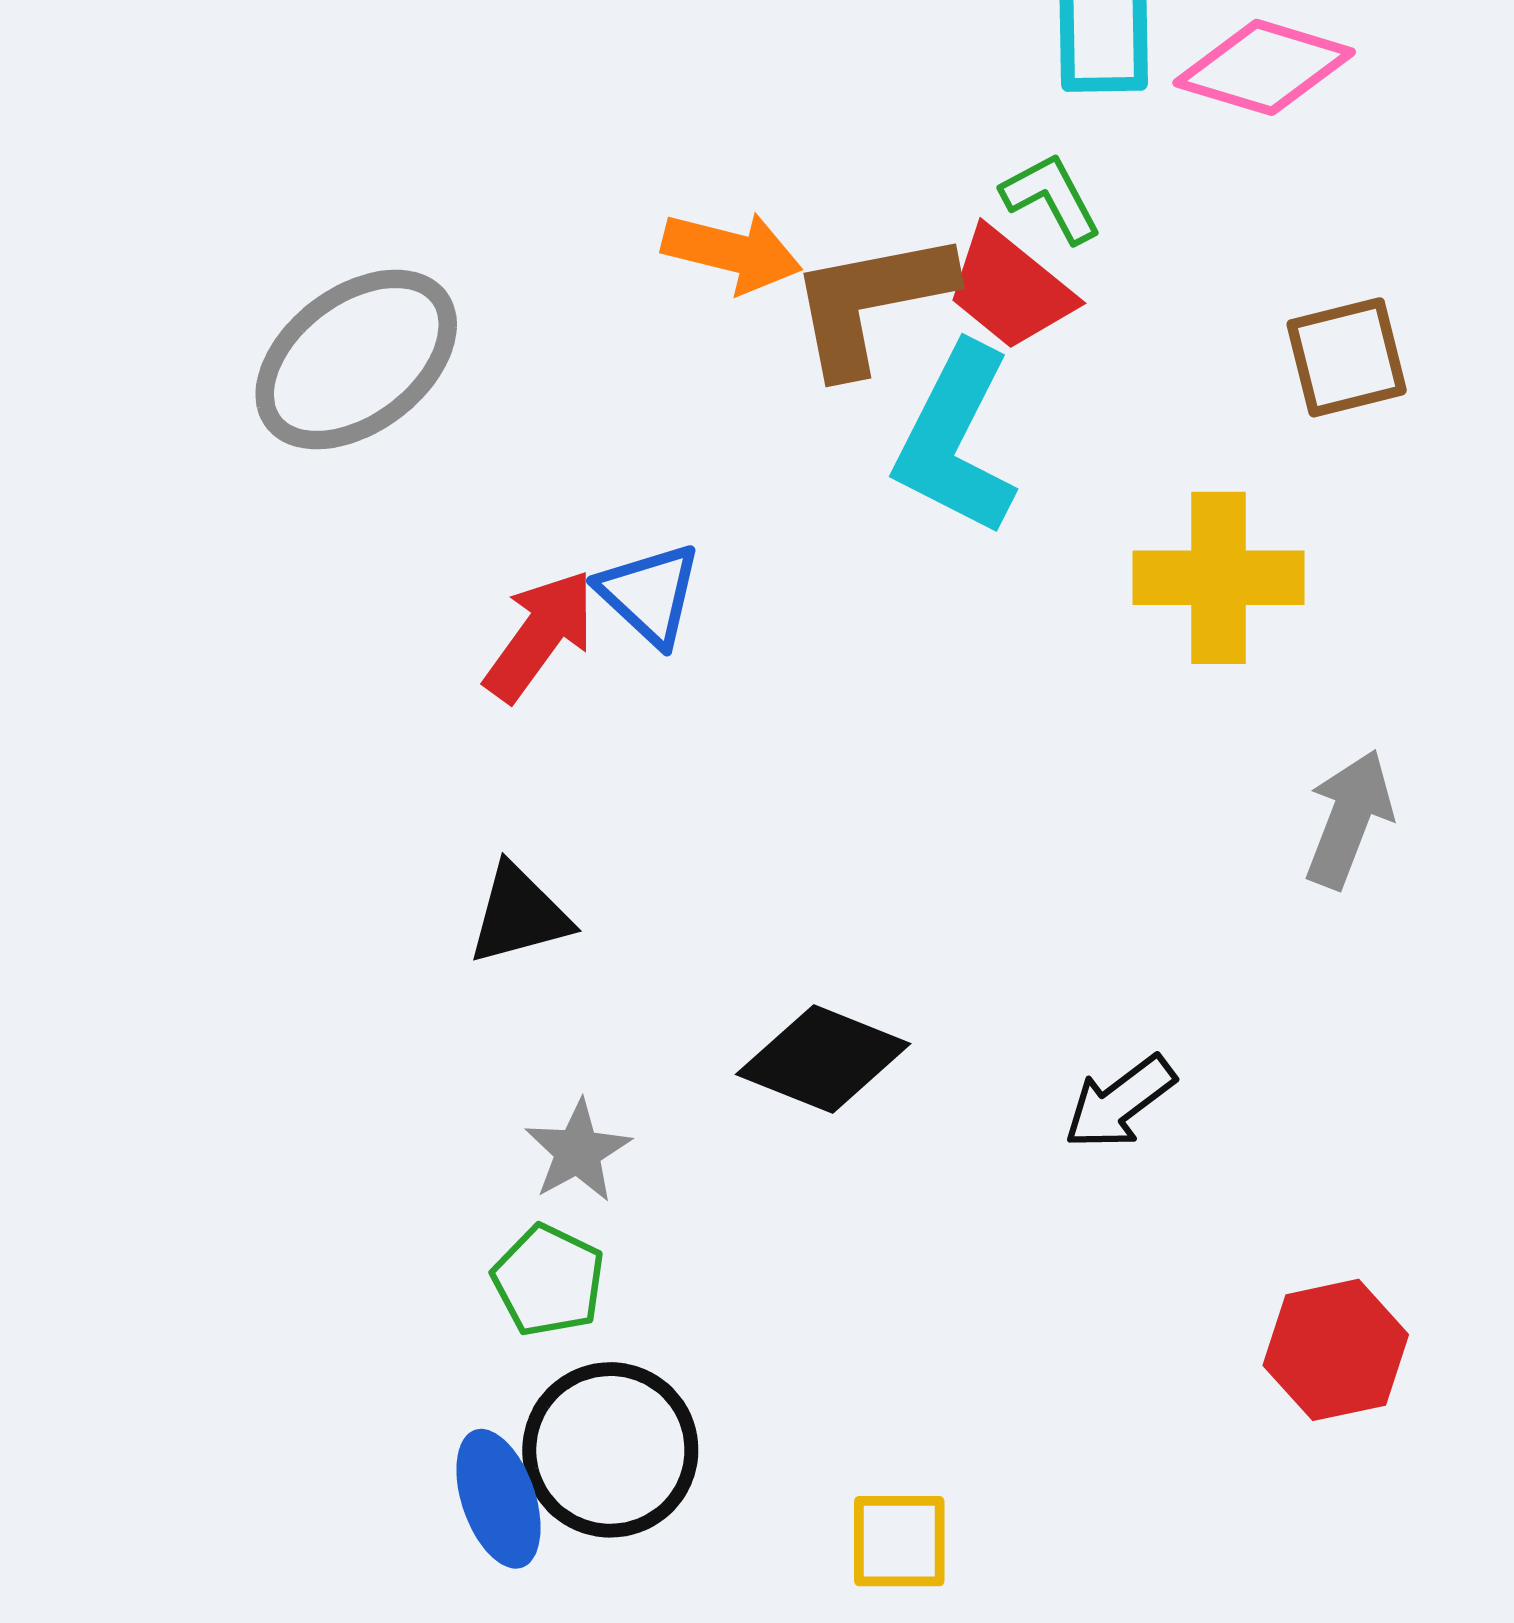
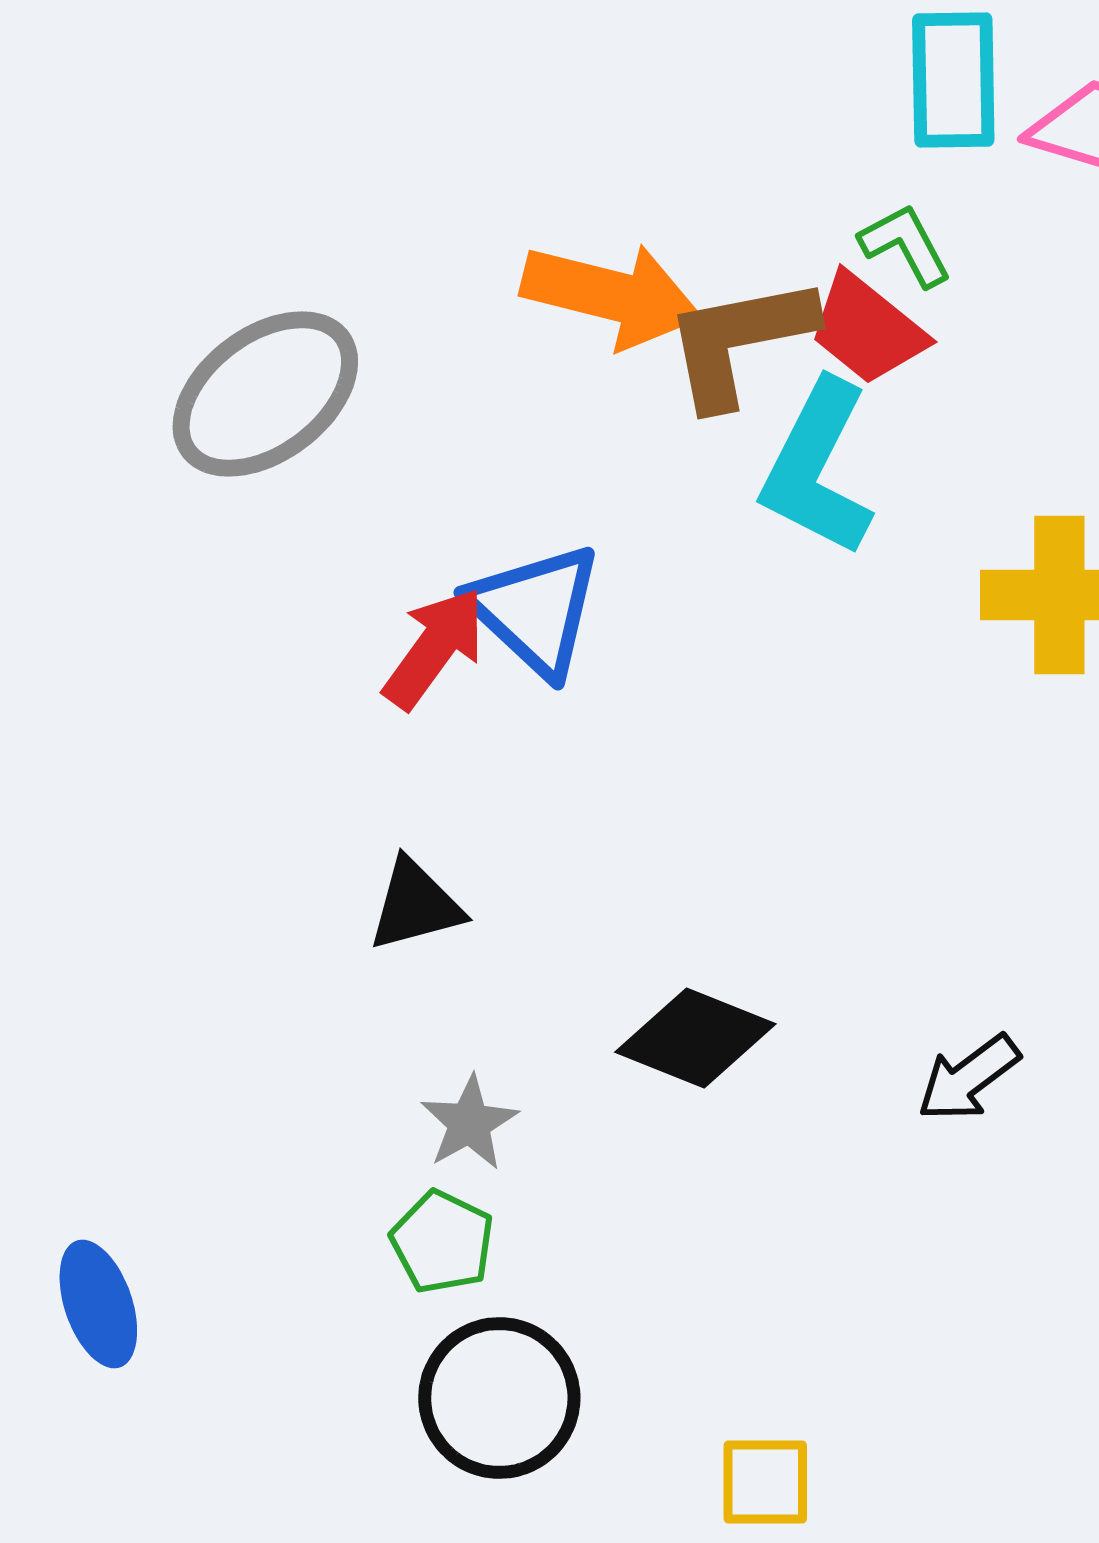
orange arrow: (732, 252) -> (611, 295), size x1.4
blue triangle: (649, 594) -> (535, 610), size x1.4
blue ellipse: (498, 1499) -> (98, 1304), moved

